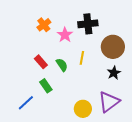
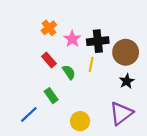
black cross: (88, 24) -> (98, 41), moved
red rectangle: (41, 62) -> (49, 60), moved
yellow circle: (83, 109) -> (80, 121), moved

